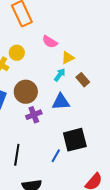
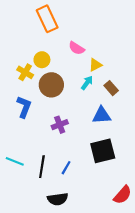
brown circle: (26, 92) -> (51, 85), moved
blue triangle: (61, 102) -> (102, 115), moved
blue line: (56, 156) -> (66, 168), moved

